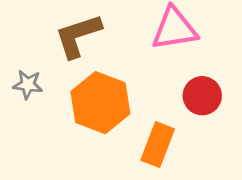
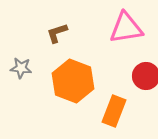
brown L-shape: (78, 36) -> (57, 33), size x0.6

